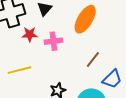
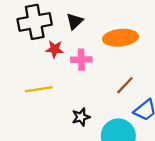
orange ellipse: (85, 19) -> (121, 38), turned 48

